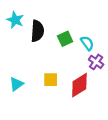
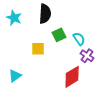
black semicircle: (37, 31) -> (45, 14), moved
yellow square: (51, 80) -> (38, 49), moved

